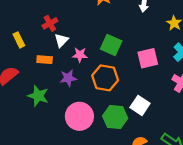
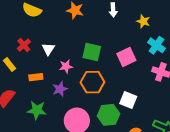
red cross: (50, 23) -> (24, 45), moved
white triangle: (61, 40) -> (48, 49), moved

